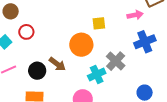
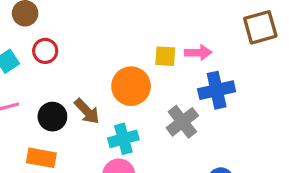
pink arrow: (135, 15) -> (198, 53), moved
blue cross: (145, 42) -> (217, 90), moved
cyan cross: (97, 74) -> (123, 139), moved

